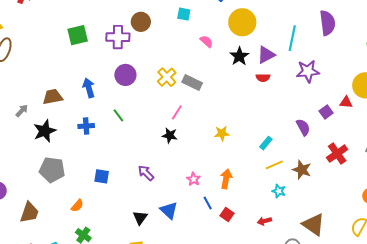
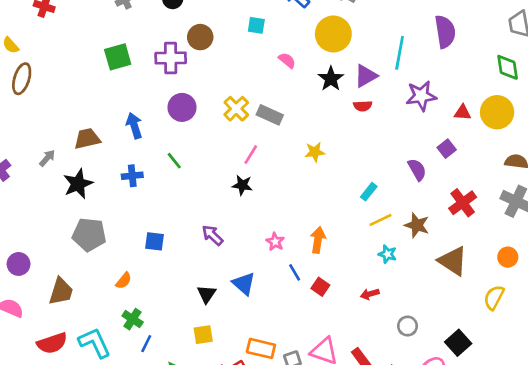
red triangle: (346, 102) -> (463, 113), moved
yellow star: (222, 133) -> (315, 152), moved
brown triangle: (314, 225) -> (453, 261), moved

